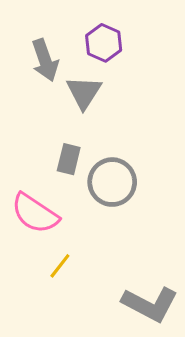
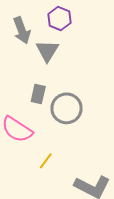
yellow line: (60, 266) -> (46, 161), moved

